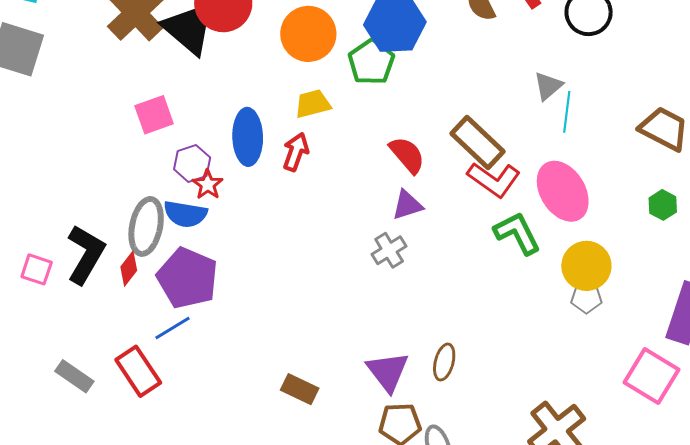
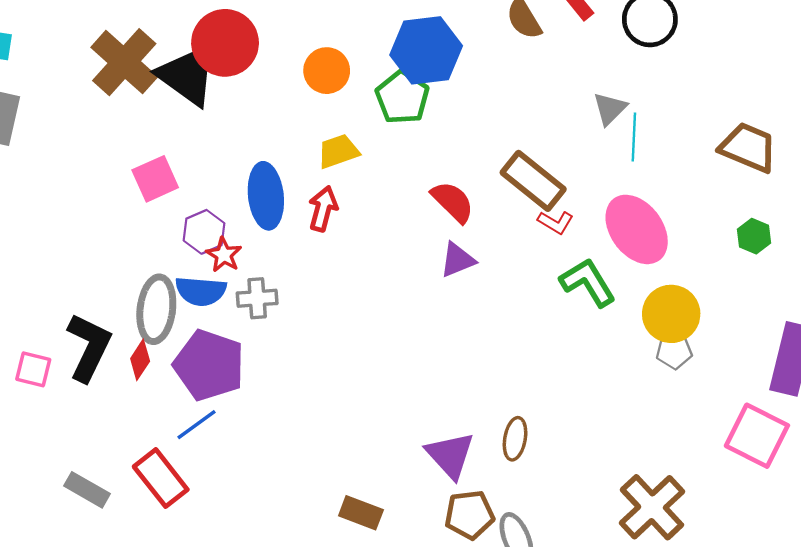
orange circle: (308, 34) -> (327, 71), size x0.7
red L-shape: (494, 180) -> (556, 222), size x0.6
gray cross: (389, 250) -> (257, 298), moved, turned 32
brown rectangle: (300, 389) -> (361, 513), moved

